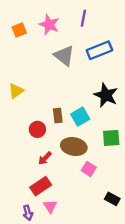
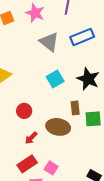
brown rectangle: (58, 115) -> (75, 108), moved
cyan square: (80, 117) -> (55, 79), moved
pink square: (89, 169) -> (51, 168), moved

